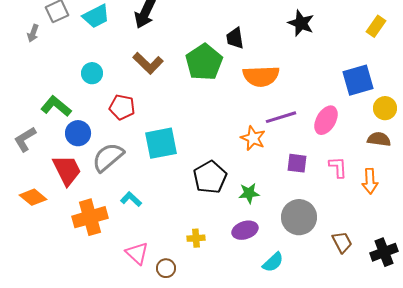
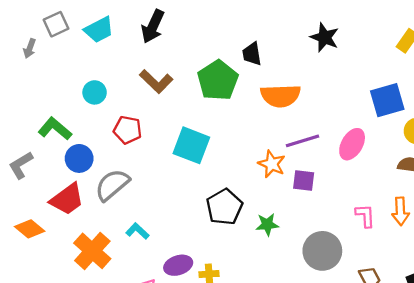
cyan square: (161, 143) -> (191, 145), moved, turned 32
purple square: (297, 163) -> (304, 180), moved
pink L-shape: (338, 167) -> (365, 216), moved
red trapezoid: (67, 170) -> (67, 199), turned 80
orange cross: (90, 217) -> (92, 251), turned -32
purple ellipse: (245, 230) -> (178, 265), moved

